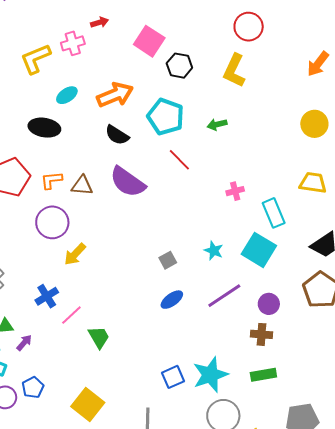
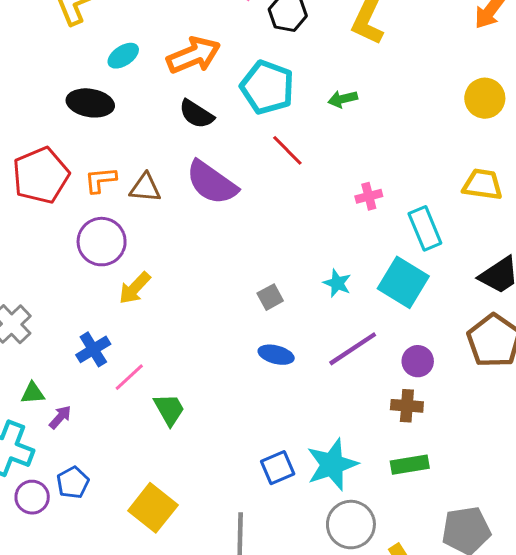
blue ellipse: (172, 300) -> (276, 355), turned 50

